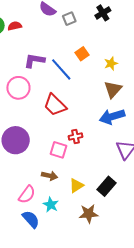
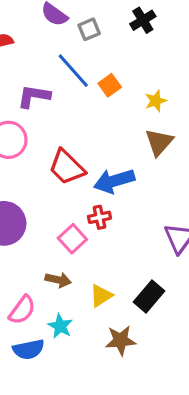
blue line: (61, 69) -> (73, 71), moved
blue arrow: (112, 117) -> (114, 181), moved
pink square: (58, 150) -> (72, 239), turned 30
blue semicircle: (31, 219) -> (29, 349), turned 120

